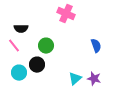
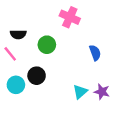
green circle: (46, 46) -> (47, 45), moved
blue semicircle: (96, 46) -> (95, 53), moved

